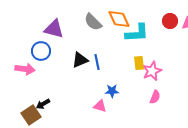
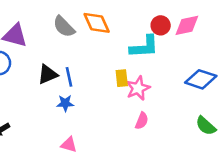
cyan L-shape: (137, 33) -> (144, 47), moved
blue star: (112, 91) -> (65, 103), moved
pink triangle: (100, 106) -> (69, 145), moved

